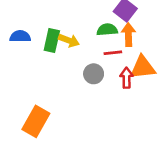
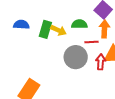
green semicircle: (107, 30) -> (79, 24), moved
gray circle: (94, 74) -> (76, 57), size x1.5

